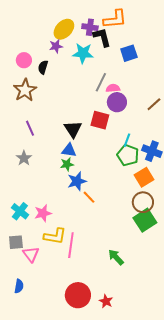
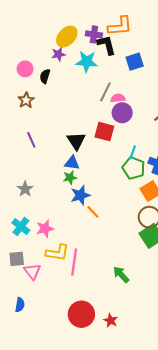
brown star: (25, 90) -> (26, 100), size x0.7
gray star: (24, 158) -> (25, 189), moved

